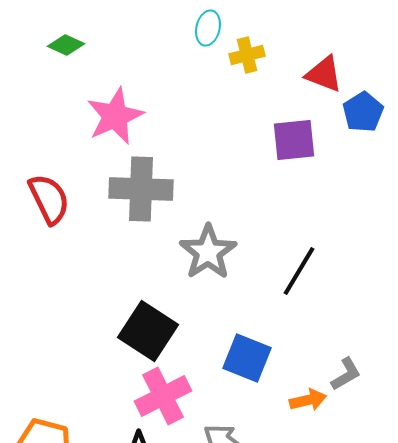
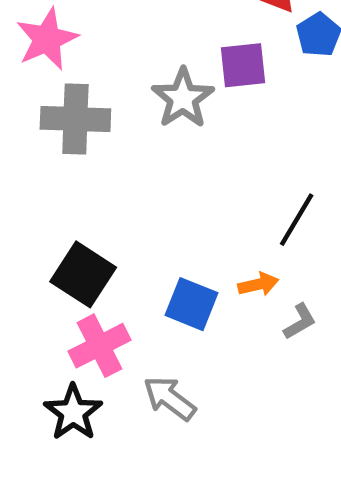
gray star: (208, 252) -> (183, 98), moved
black line: (299, 271) -> (297, 220), moved
orange arrow: (308, 400) -> (258, 284), moved

